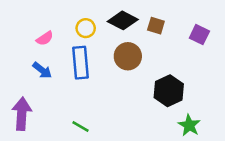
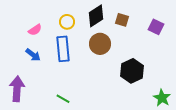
black diamond: (123, 20) -> (96, 16), turned -60
green star: (189, 125) -> (162, 98), moved

